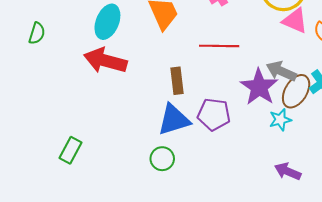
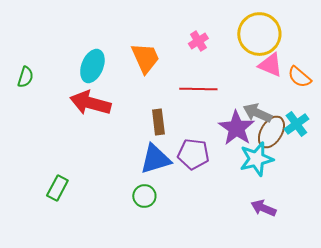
cyan star: (280, 120) -> (256, 159), size x1.6

